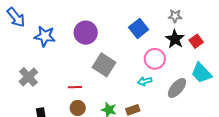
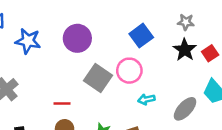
pink circle: (155, 59) -> (129, 71), moved

